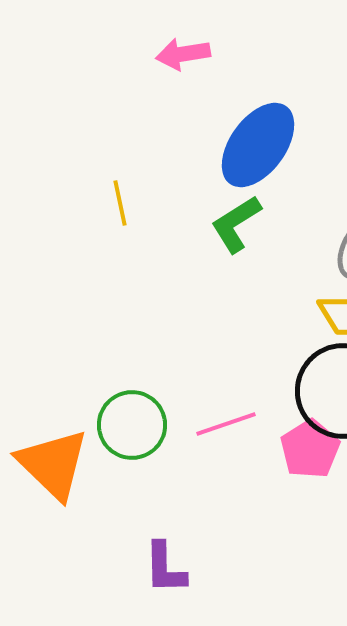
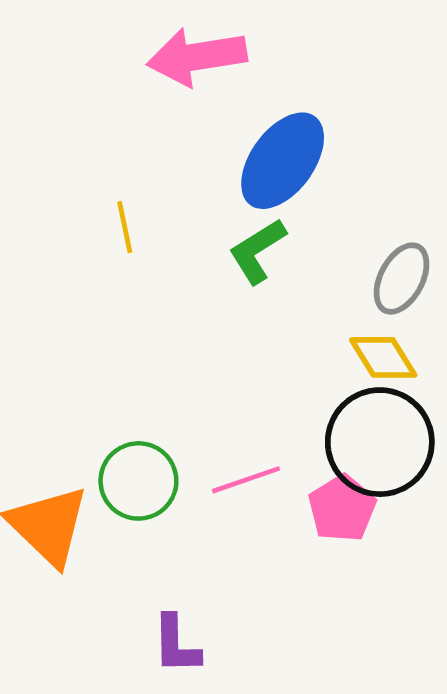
pink arrow: (183, 54) -> (197, 57), size x1.6

